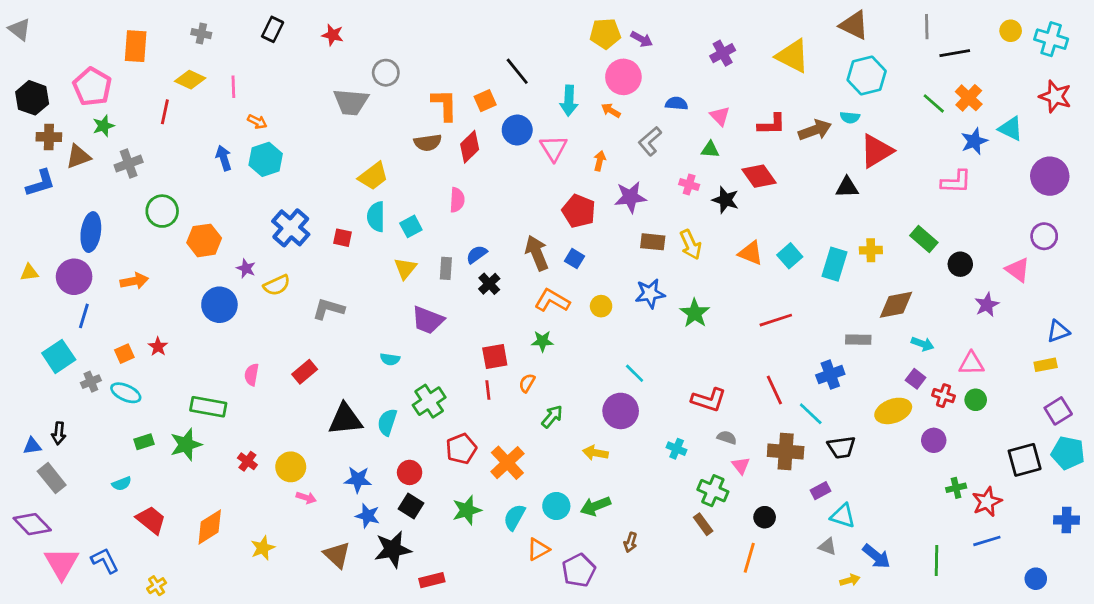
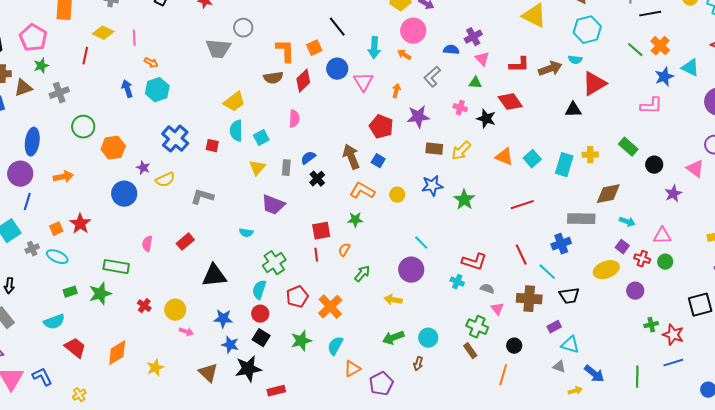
purple cross: (723, 53) -> (473, 37), moved
yellow arrow: (691, 245) -> (461, 151), turned 70
gray rectangle: (858, 340) -> (581, 219), size x1.5
red star: (158, 347) -> (80, 224), size x1.5
cyan semicircle: (387, 422) -> (259, 290), moved
cyan cross: (677, 449) -> (457, 282), moved
cyan semicircle: (122, 484) -> (54, 322), size x1.5
red star: (987, 502) -> (673, 335), turned -30
cyan circle: (556, 506) -> (428, 338), moved

